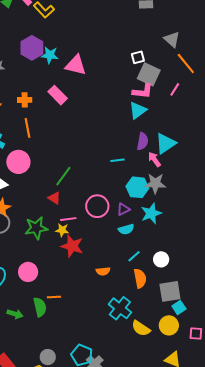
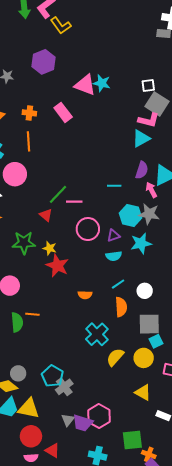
cyan star: (50, 55) -> (102, 83), moved
pink line: (68, 219) -> (74, 202), moved
yellow semicircle: (141, 328) -> (115, 357), turned 90

